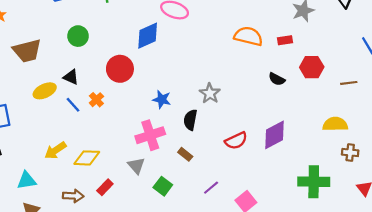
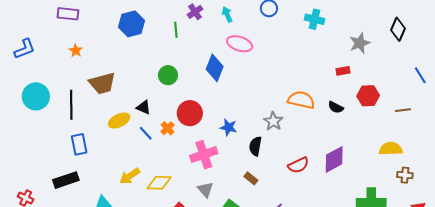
green circle: (78, 36) -> (168, 75), moved
blue diamond: (148, 36) -> (215, 68), turned -44
orange semicircle: (248, 36) -> (301, 100), moved
red circle: (120, 69) -> (190, 113), moved
pink cross: (150, 135) -> (204, 155), moved

